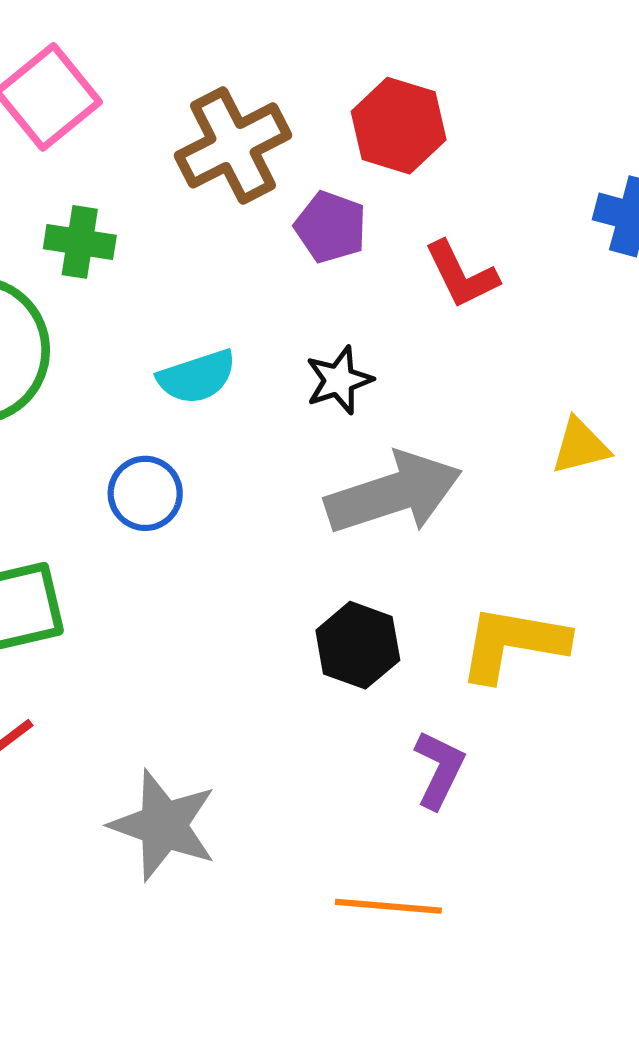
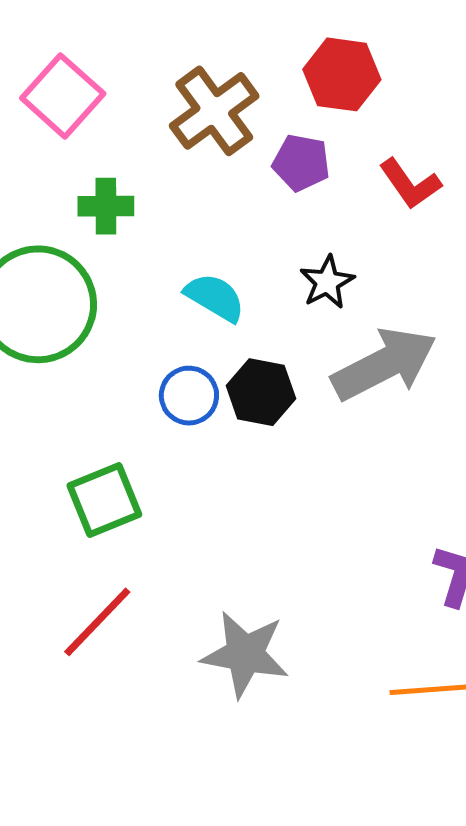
cyan semicircle: (197, 377) -> (215, 297), turned -122
black hexagon: (358, 645) -> (261, 392), moved

